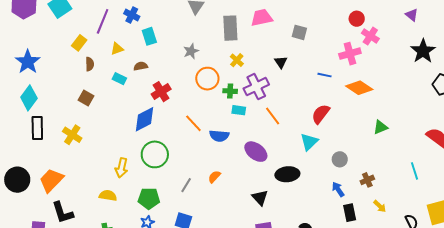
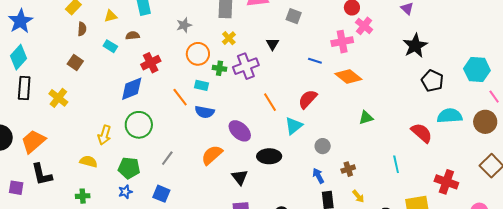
cyan rectangle: (239, 110) -> (202, 85), moved
orange line: (273, 116) -> (270, 102), moved
orange semicircle: (214, 177) -> (212, 155), moved, size x1.6

